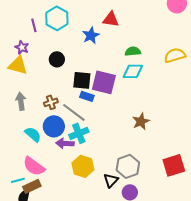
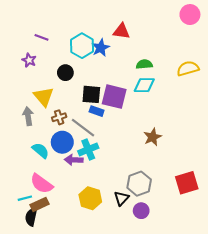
cyan hexagon: (57, 18) -> (82, 46), moved
purple line: (34, 25) -> (42, 37), turned -56
yellow triangle: (18, 65) -> (44, 97), moved, turned 35
yellow hexagon: (83, 166) -> (90, 198), moved

